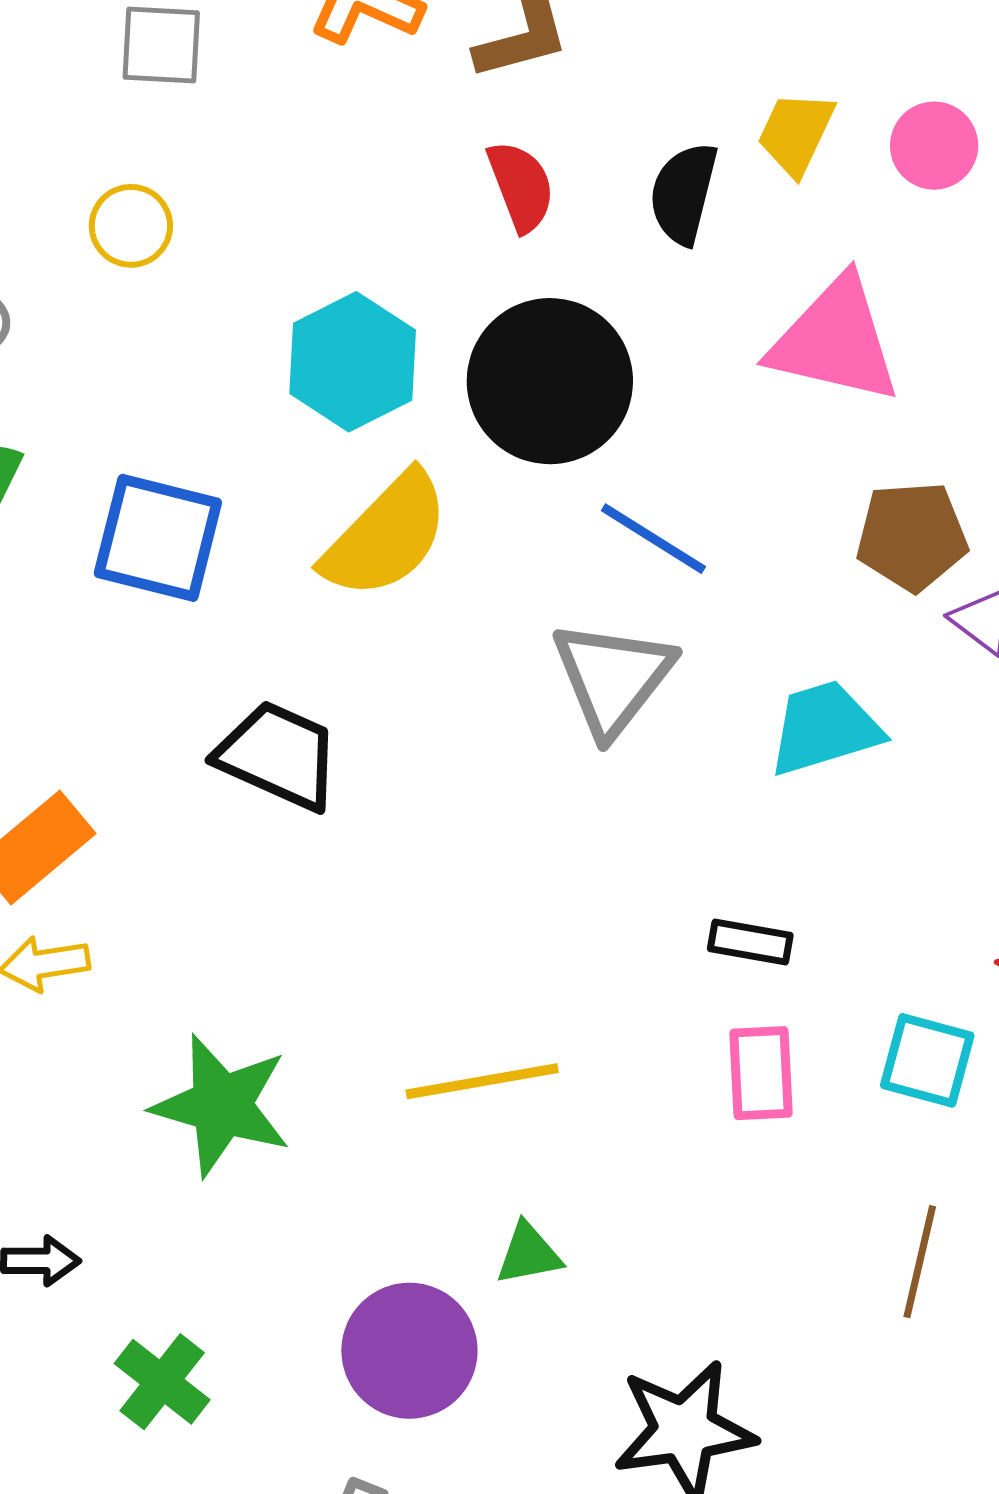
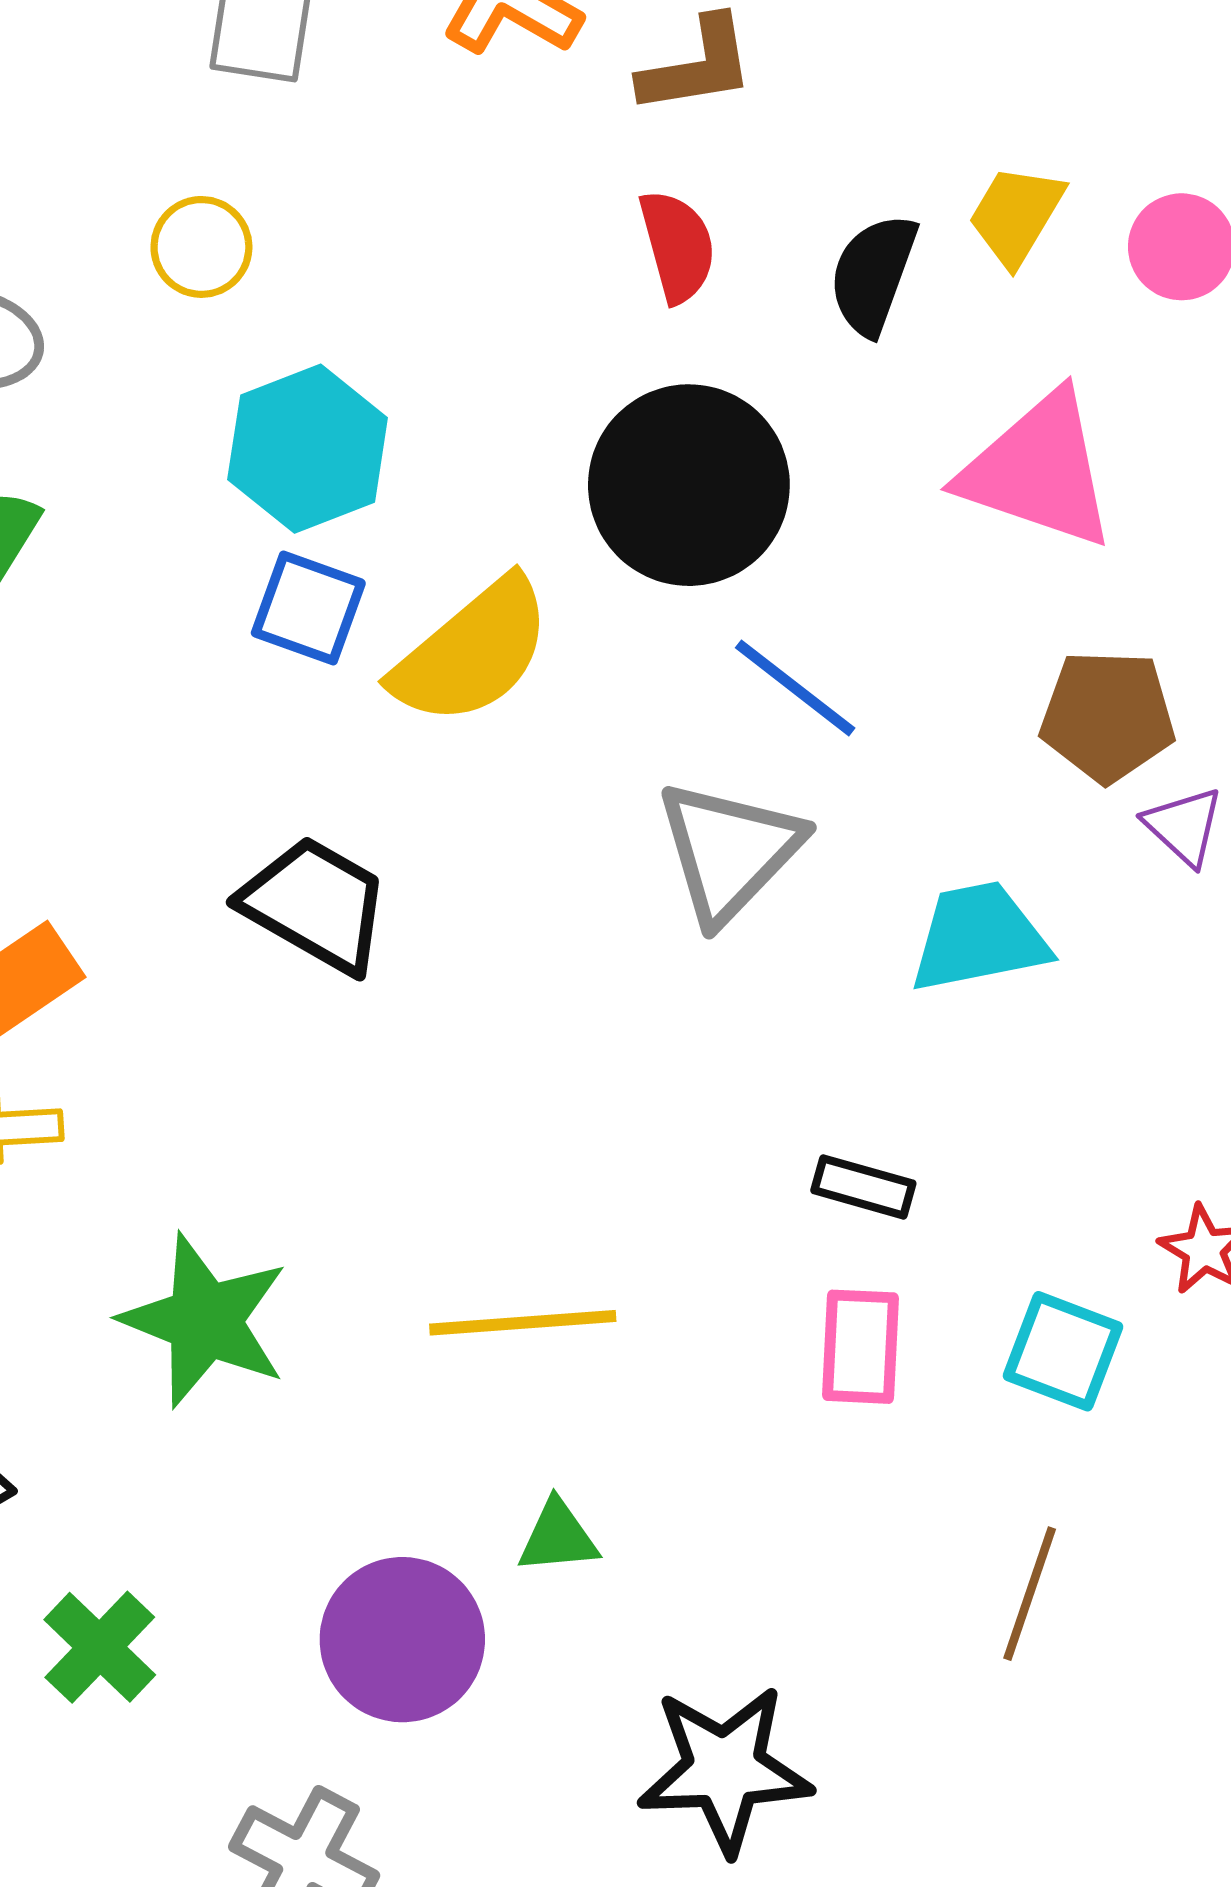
cyan hexagon: (353, 362) -> (308, 449), moved
blue square: (158, 538) -> (308, 608), moved, size x0.7

